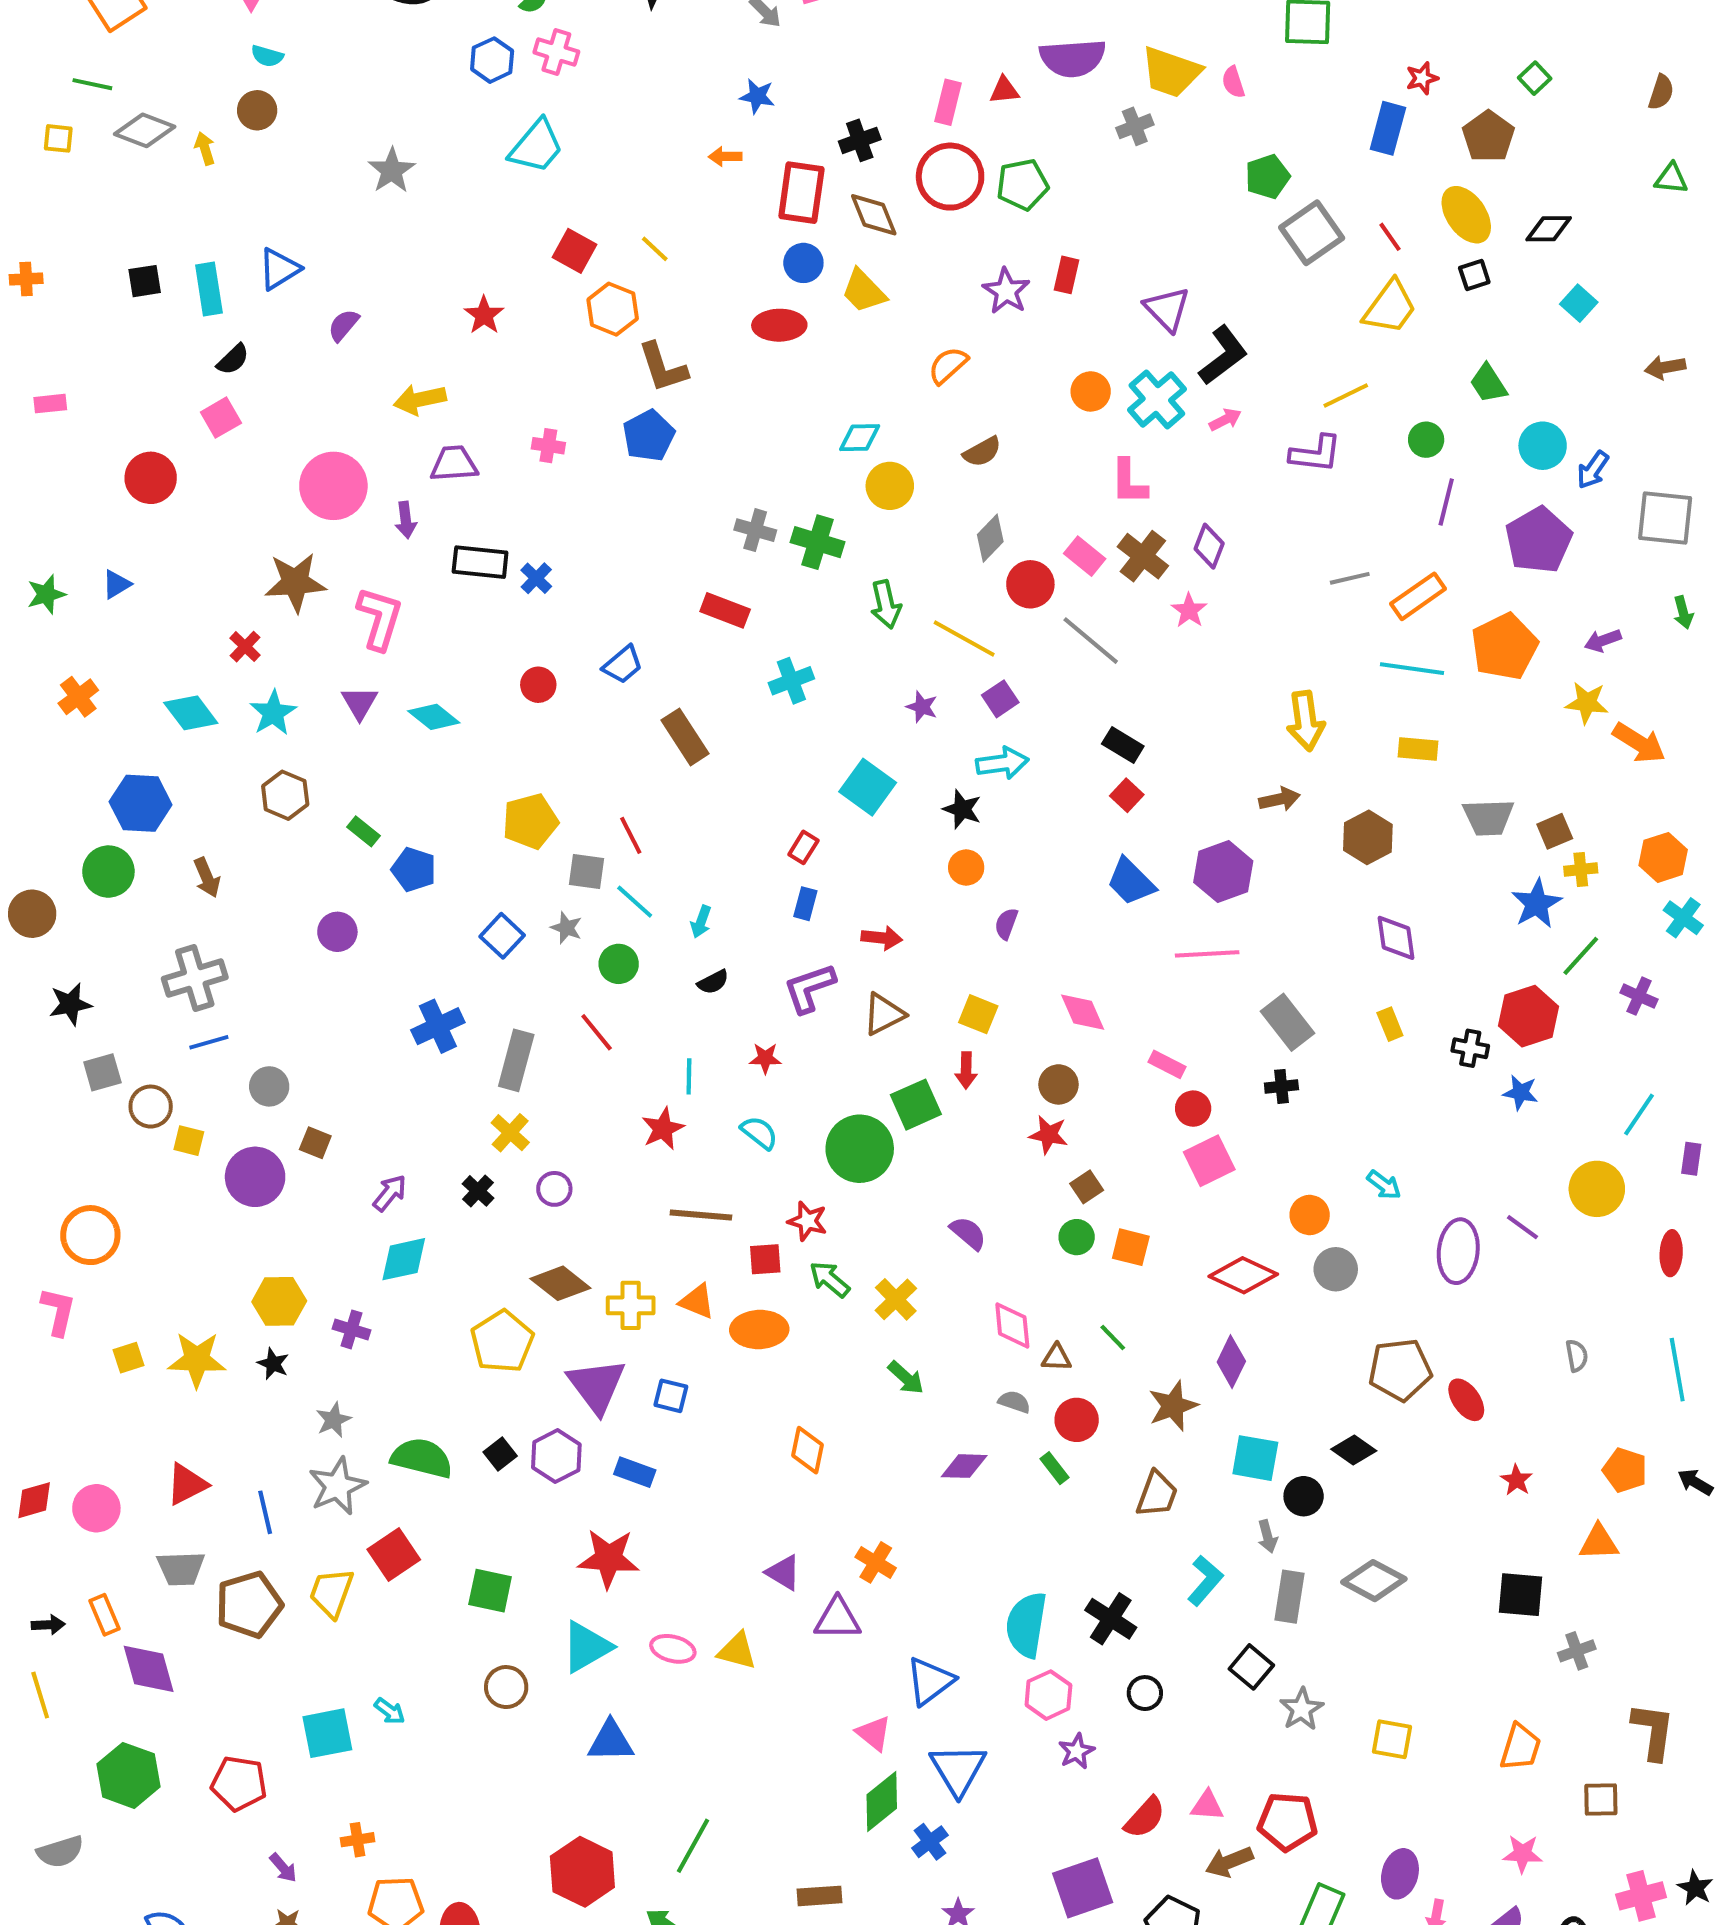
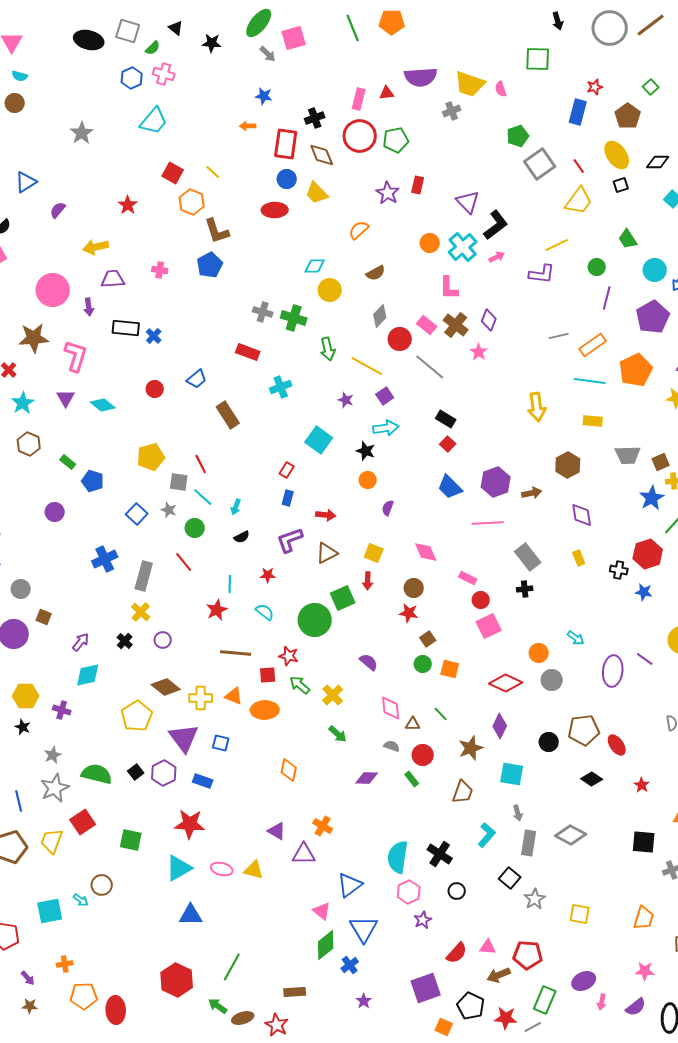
brown arrow: (1279, 799) -> (532, 493), moved
black diamond: (1354, 1450) -> (592, 779), moved
black circle: (1304, 1496) -> (549, 742), moved
brown circle: (506, 1687) -> (102, 885), moved
purple ellipse: (1400, 1874) -> (584, 981), turned 50

